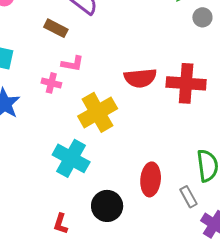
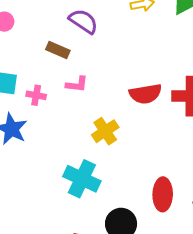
pink cross: (51, 83) -> (36, 95), moved
yellow cross: (98, 112) -> (105, 131), size x0.7

